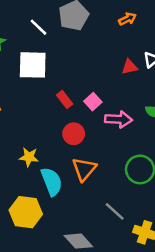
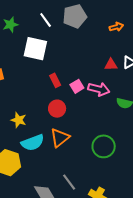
pink arrow: (118, 119) -> (99, 89), moved
cyan semicircle: (52, 182) -> (33, 143), turned 80
gray line: (115, 211) -> (69, 182), moved

